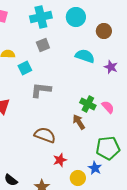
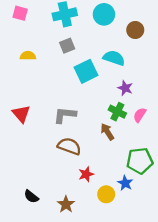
purple star: (111, 67) -> (125, 88), moved
cyan square: (25, 68) -> (86, 71), moved, size x1.5
gray L-shape: (41, 90) -> (65, 115), moved
pink semicircle: (108, 107) -> (140, 115), turned -104

